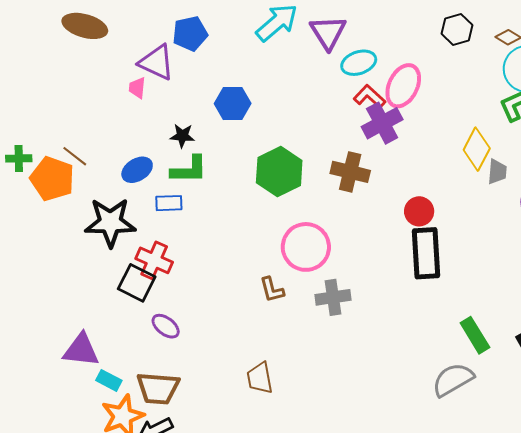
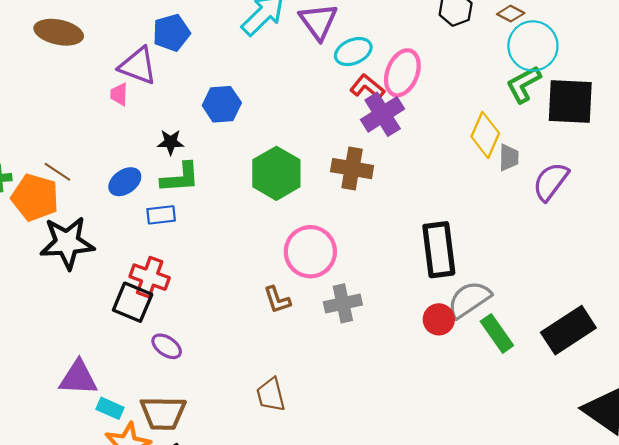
red circle: (419, 211) -> (439, 319), moved
black star: (110, 222) -> (67, 243), moved
gray semicircle: (453, 380) -> (469, 299), moved

